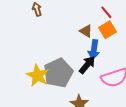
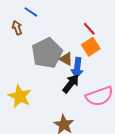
brown triangle: (86, 31) -> (66, 59), moved
gray pentagon: (58, 73) -> (47, 53), moved

